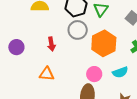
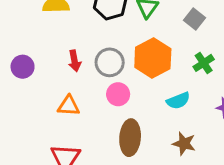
gray circle: (78, 30) -> (110, 62), moved
pink circle: (94, 74) -> (118, 94), moved

